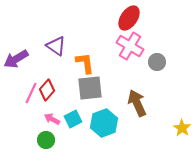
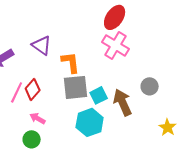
gray circle: (157, 62) -> (150, 86), moved
cyan square: (73, 119) -> (99, 95), moved

